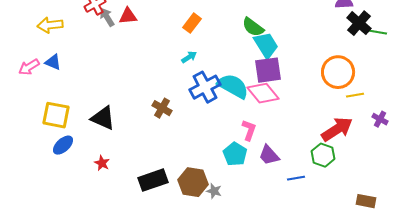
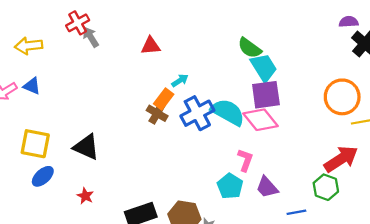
red triangle: (128, 16) -> (151, 46), moved
orange rectangle: (192, 23) -> (164, 99), moved
brown cross: (162, 108) -> (157, 113), moved

